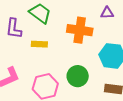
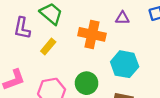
yellow rectangle: (39, 44) -> (48, 46), turned -56

